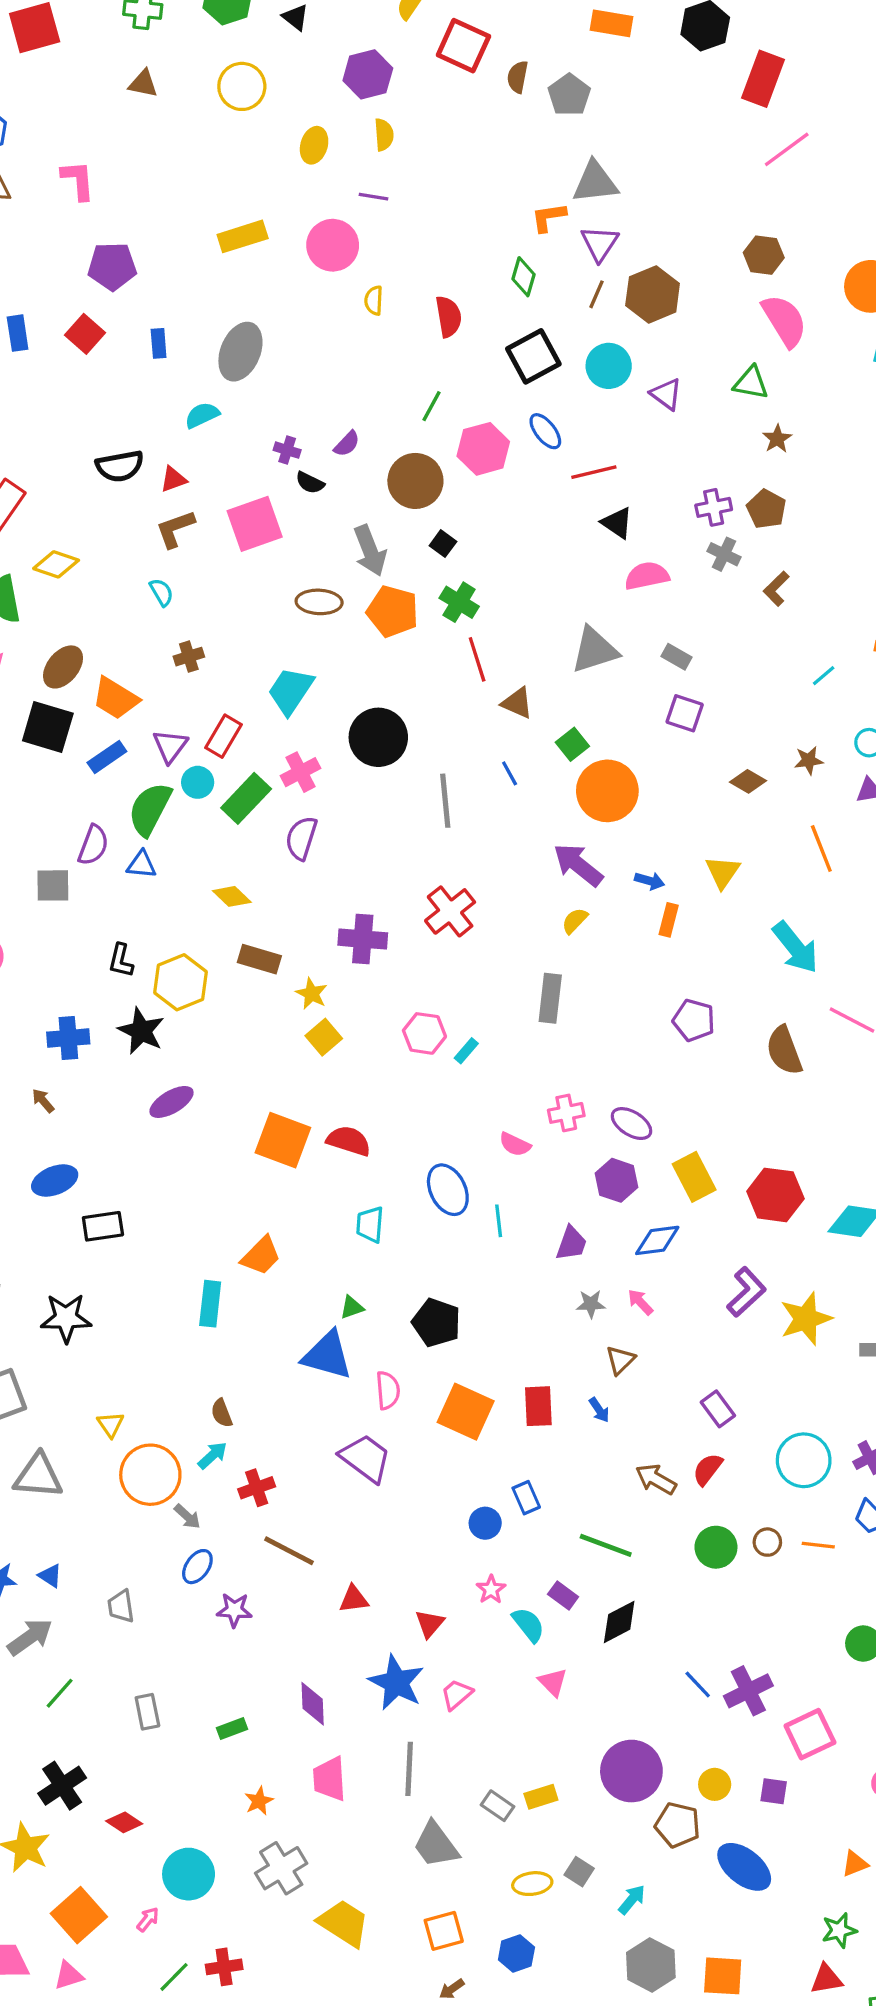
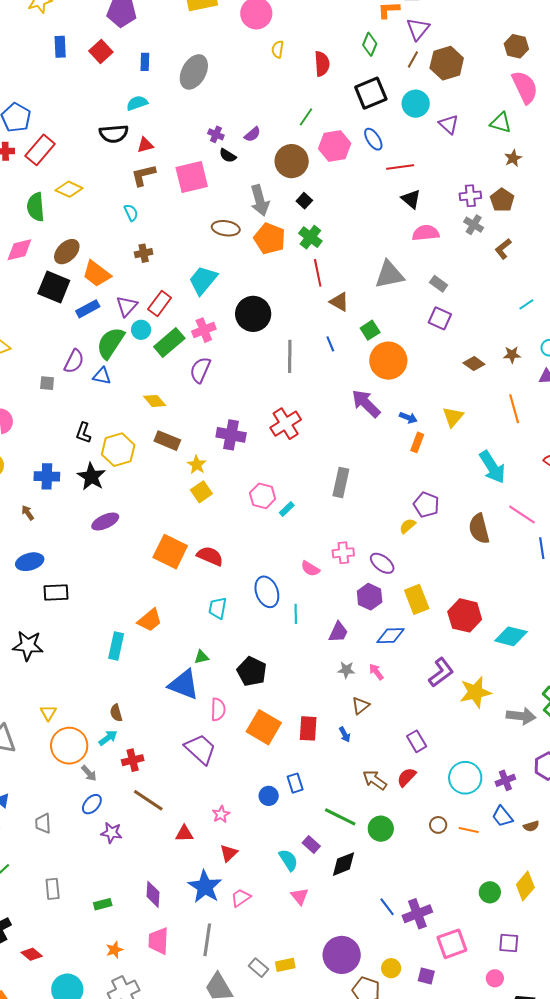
cyan semicircle: (202, 415) -> (137, 103), moved
gray square: (53, 885) -> (47, 383), size x0.7
yellow semicircle: (575, 921) -> (408, 526), moved
green circle: (716, 1547) -> (381, 829), moved
pink star: (491, 1589) -> (221, 814), moved

